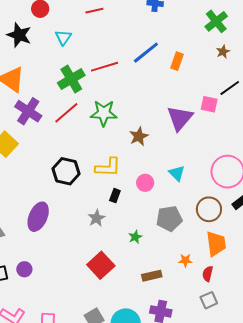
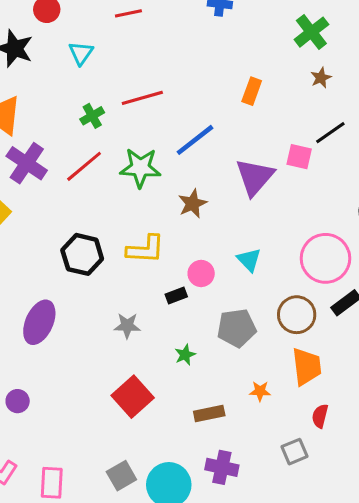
blue line: (146, 53) -> (195, 140), moved
green cross: (71, 79) -> (92, 116), size x0.6
black rectangle: (115, 196) -> (176, 295), moved, turned 48
gray star: (97, 218) -> (127, 326), turned 30
red semicircle: (208, 274) -> (320, 416), moved

